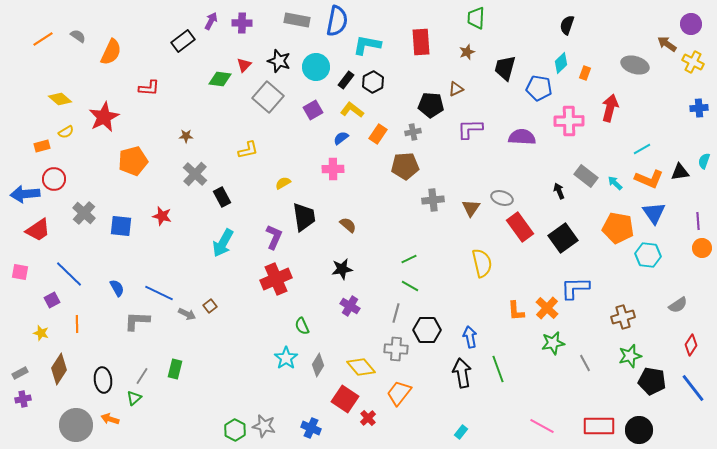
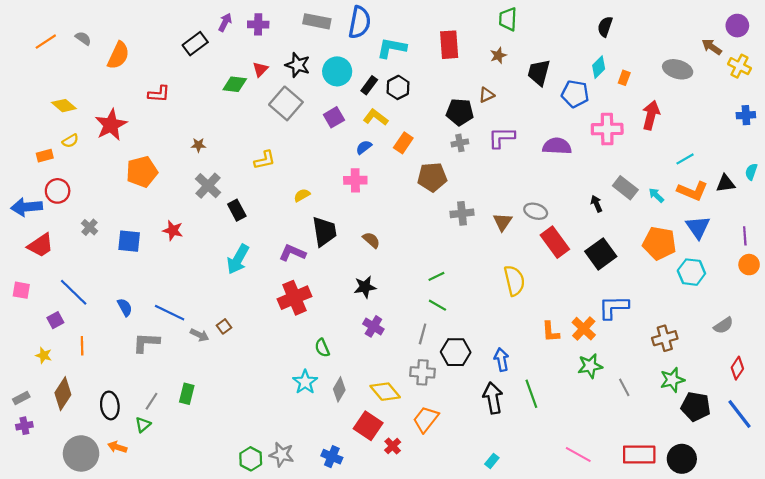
gray cross: (413, 132) -> (460, 143), moved
gray cross: (84, 213) -> (90, 227), size x0.7
purple L-shape: (274, 237) -> (292, 253), turned -90

